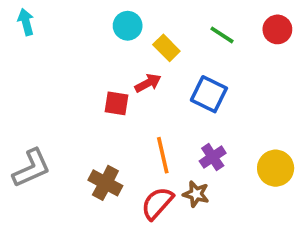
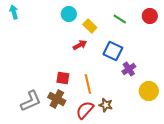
red square: (117, 103) -> (63, 78), moved
purple cross: (213, 157) -> (129, 69), moved
gray L-shape: (31, 168) -> (31, 101), moved

